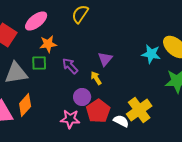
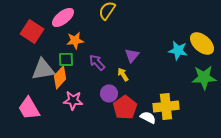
orange diamond: (25, 105) -> (60, 77), moved
yellow cross: (139, 110) -> (166, 106), turned 30
pink star: (70, 119) -> (73, 100), moved

